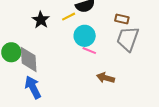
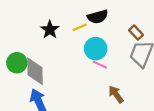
brown rectangle: (122, 19) -> (136, 33), turned 32
brown arrow: (106, 78) -> (116, 94), turned 36

